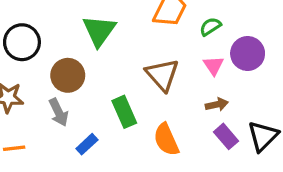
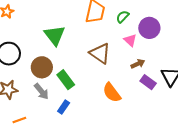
green rectangle: (124, 112) -> (66, 80), moved

